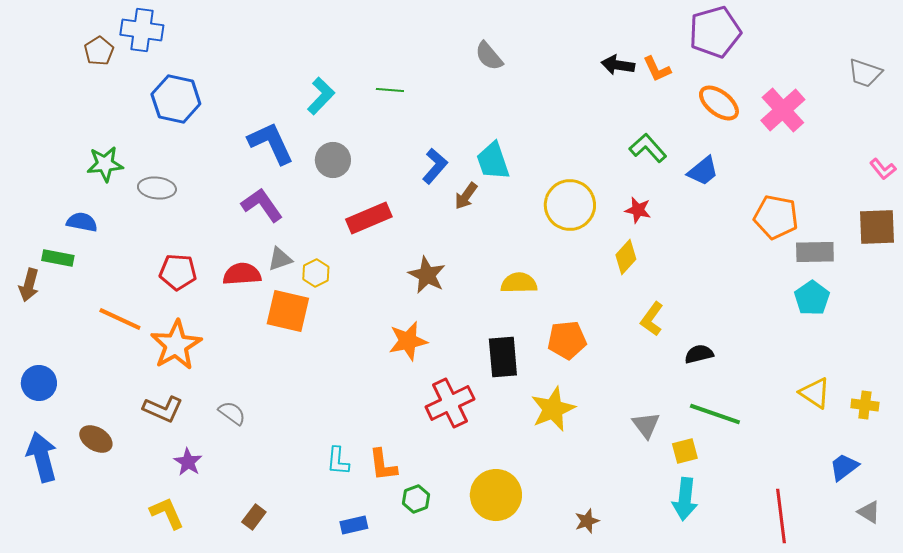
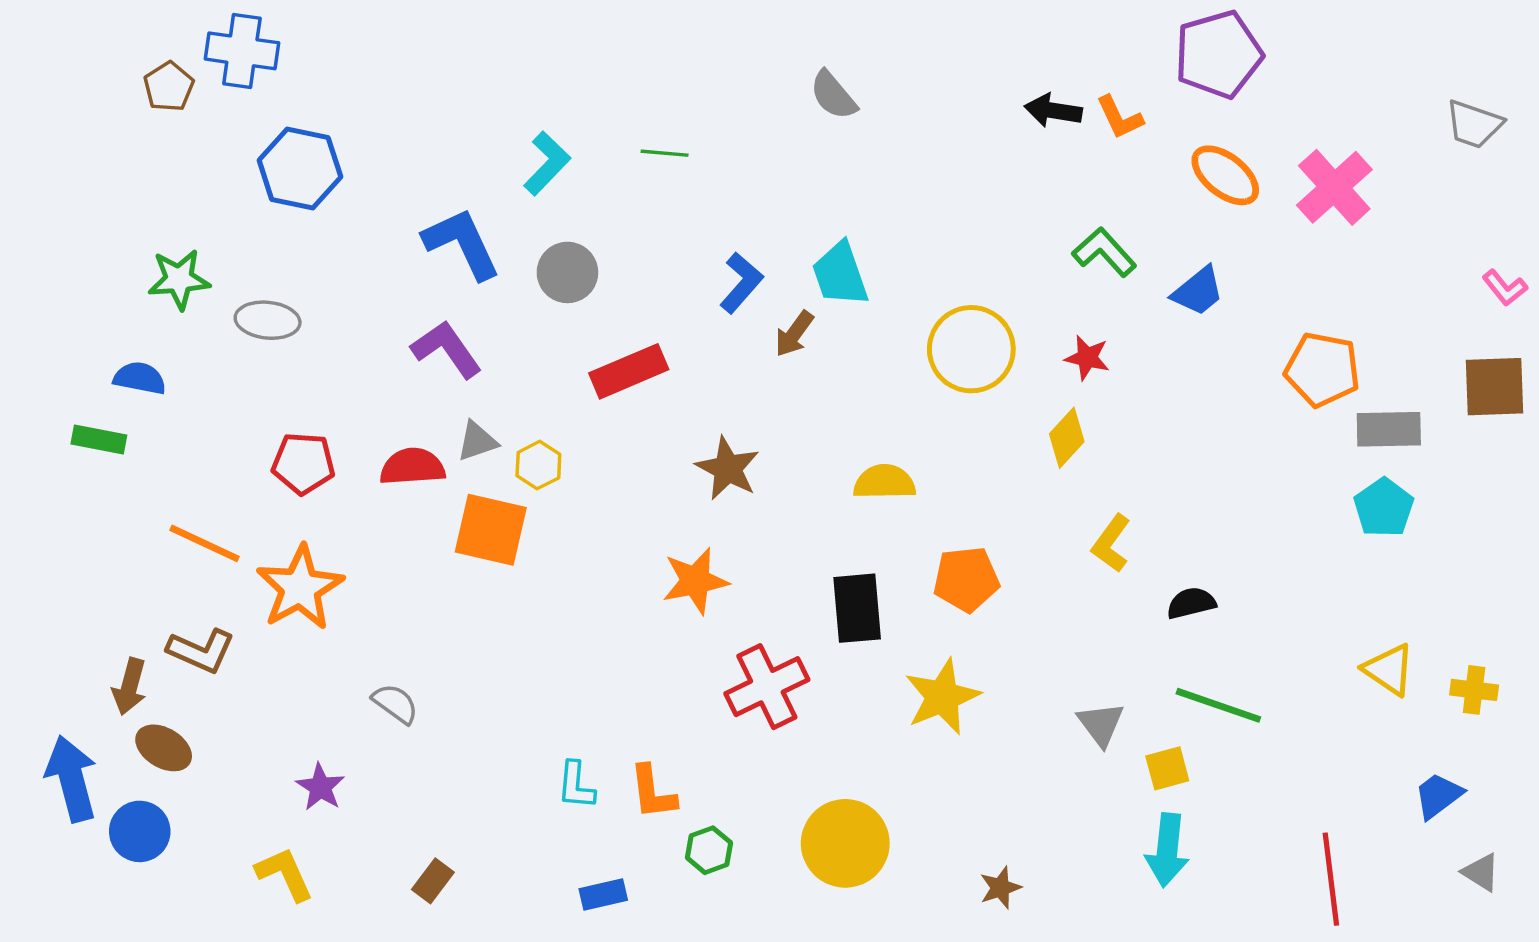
brown arrow: (29, 285) -> (130, 687), moved
blue circle: (39, 383) -> (140, 831), moved
brown L-shape: (163, 409) -> (201, 651), moved

